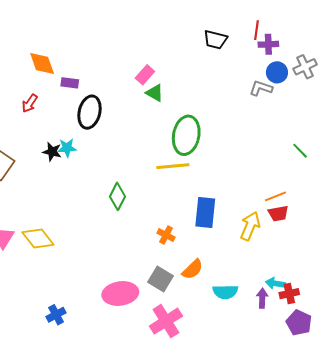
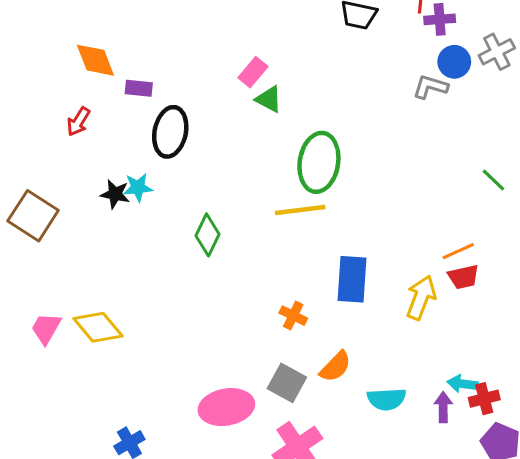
green diamond: (117, 196) -> (208, 235), moved

